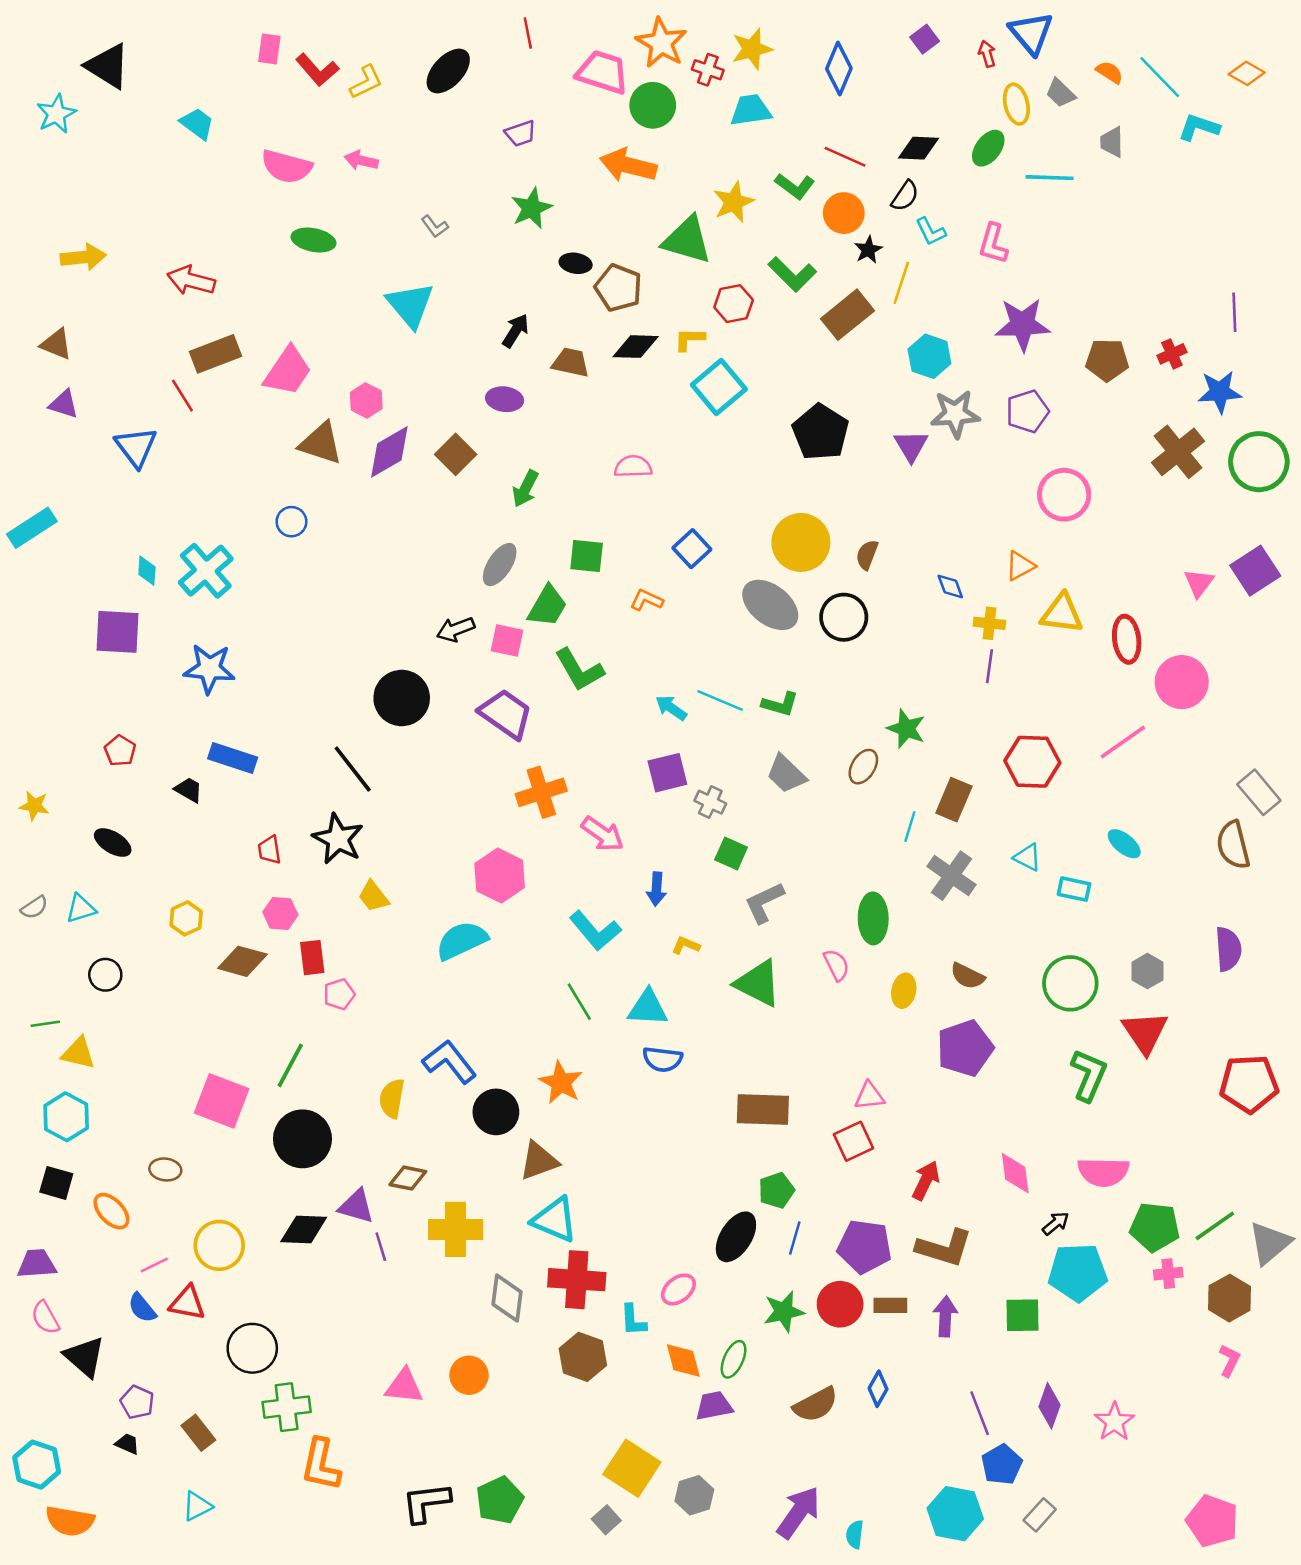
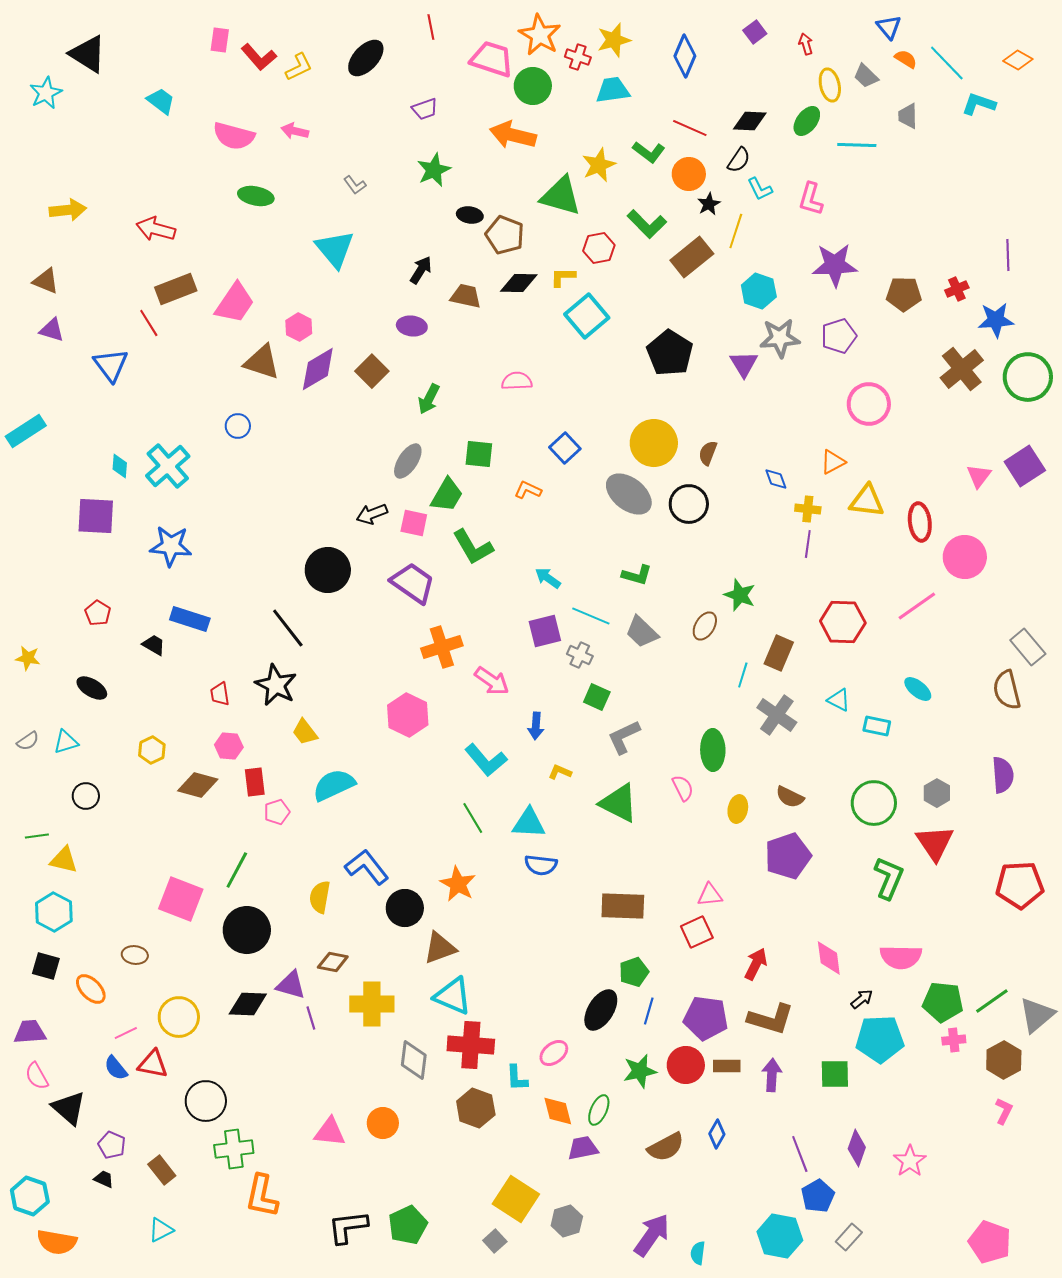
blue triangle: (1031, 33) -> (889, 27), moved, size x0.7
cyan line: (720, 700) -> (591, 616), moved
cyan semicircle: (462, 940) -> (334, 785), moved

